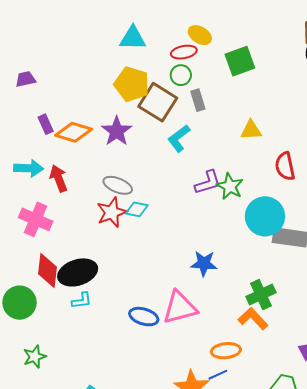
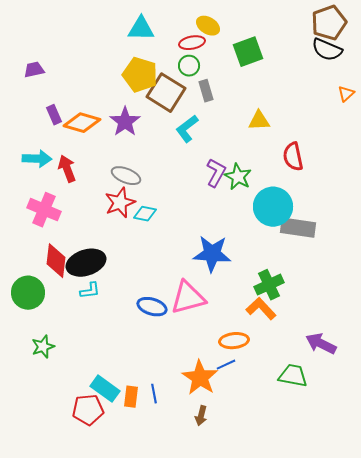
purple L-shape: (208, 182) -> (216, 173), turned -44
cyan diamond: (137, 209) -> (145, 214), moved
blue star: (204, 263) -> (212, 254), size x1.4

